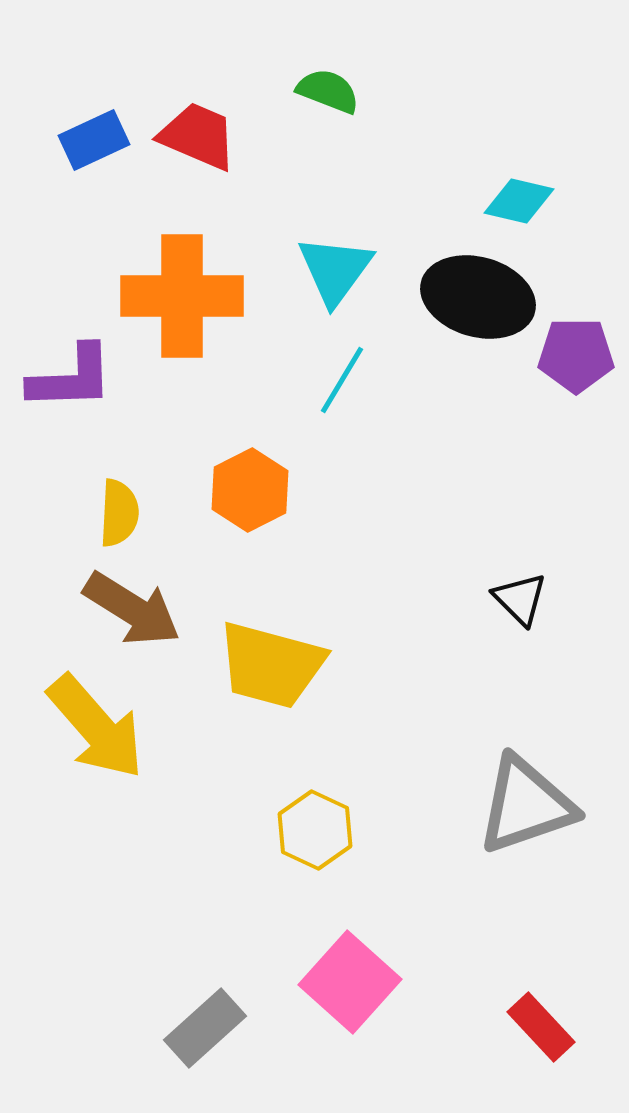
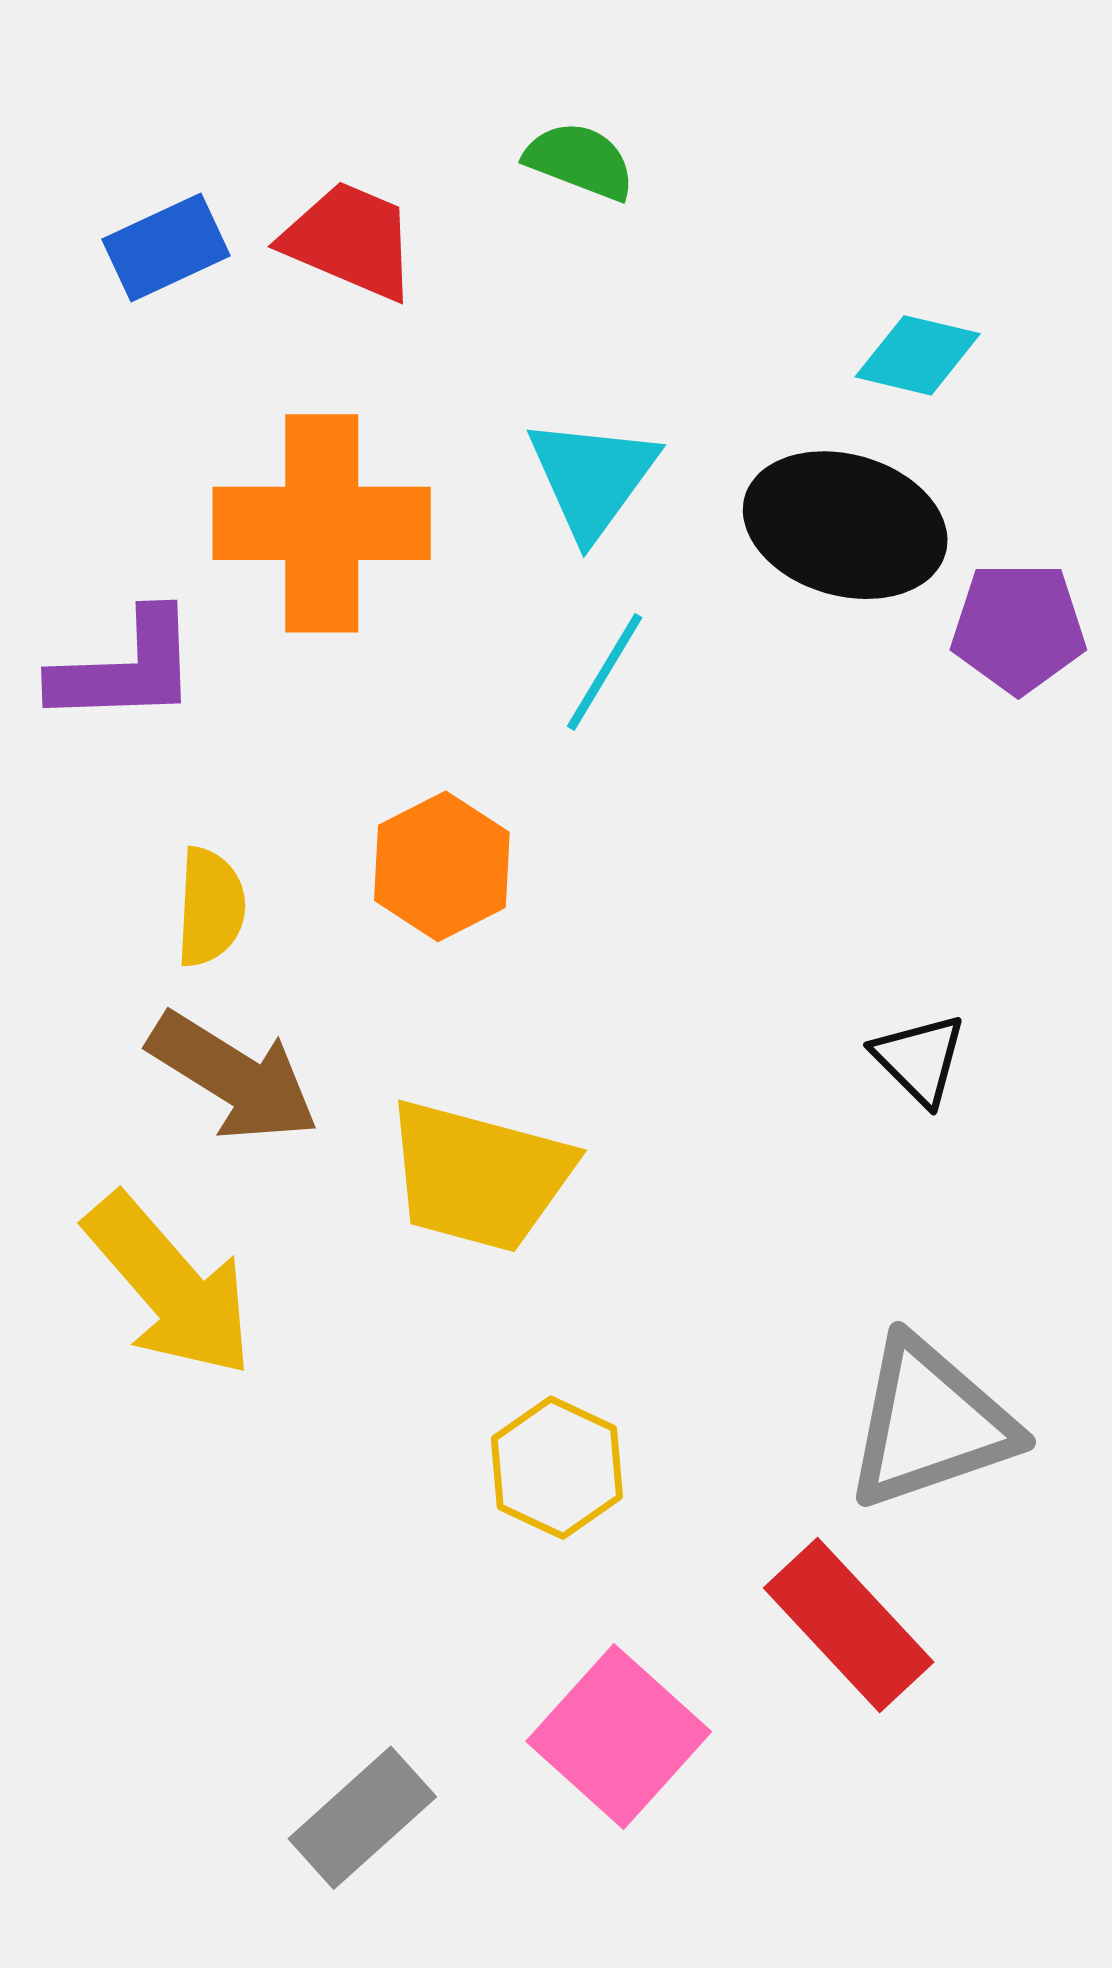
red rectangle: (541, 1027) -> (849, 1625), moved, size x1.4

